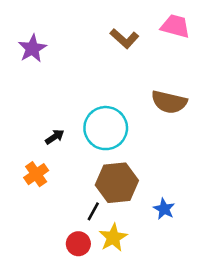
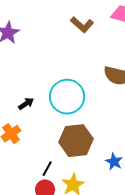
black line: (93, 211) -> (47, 169), moved

